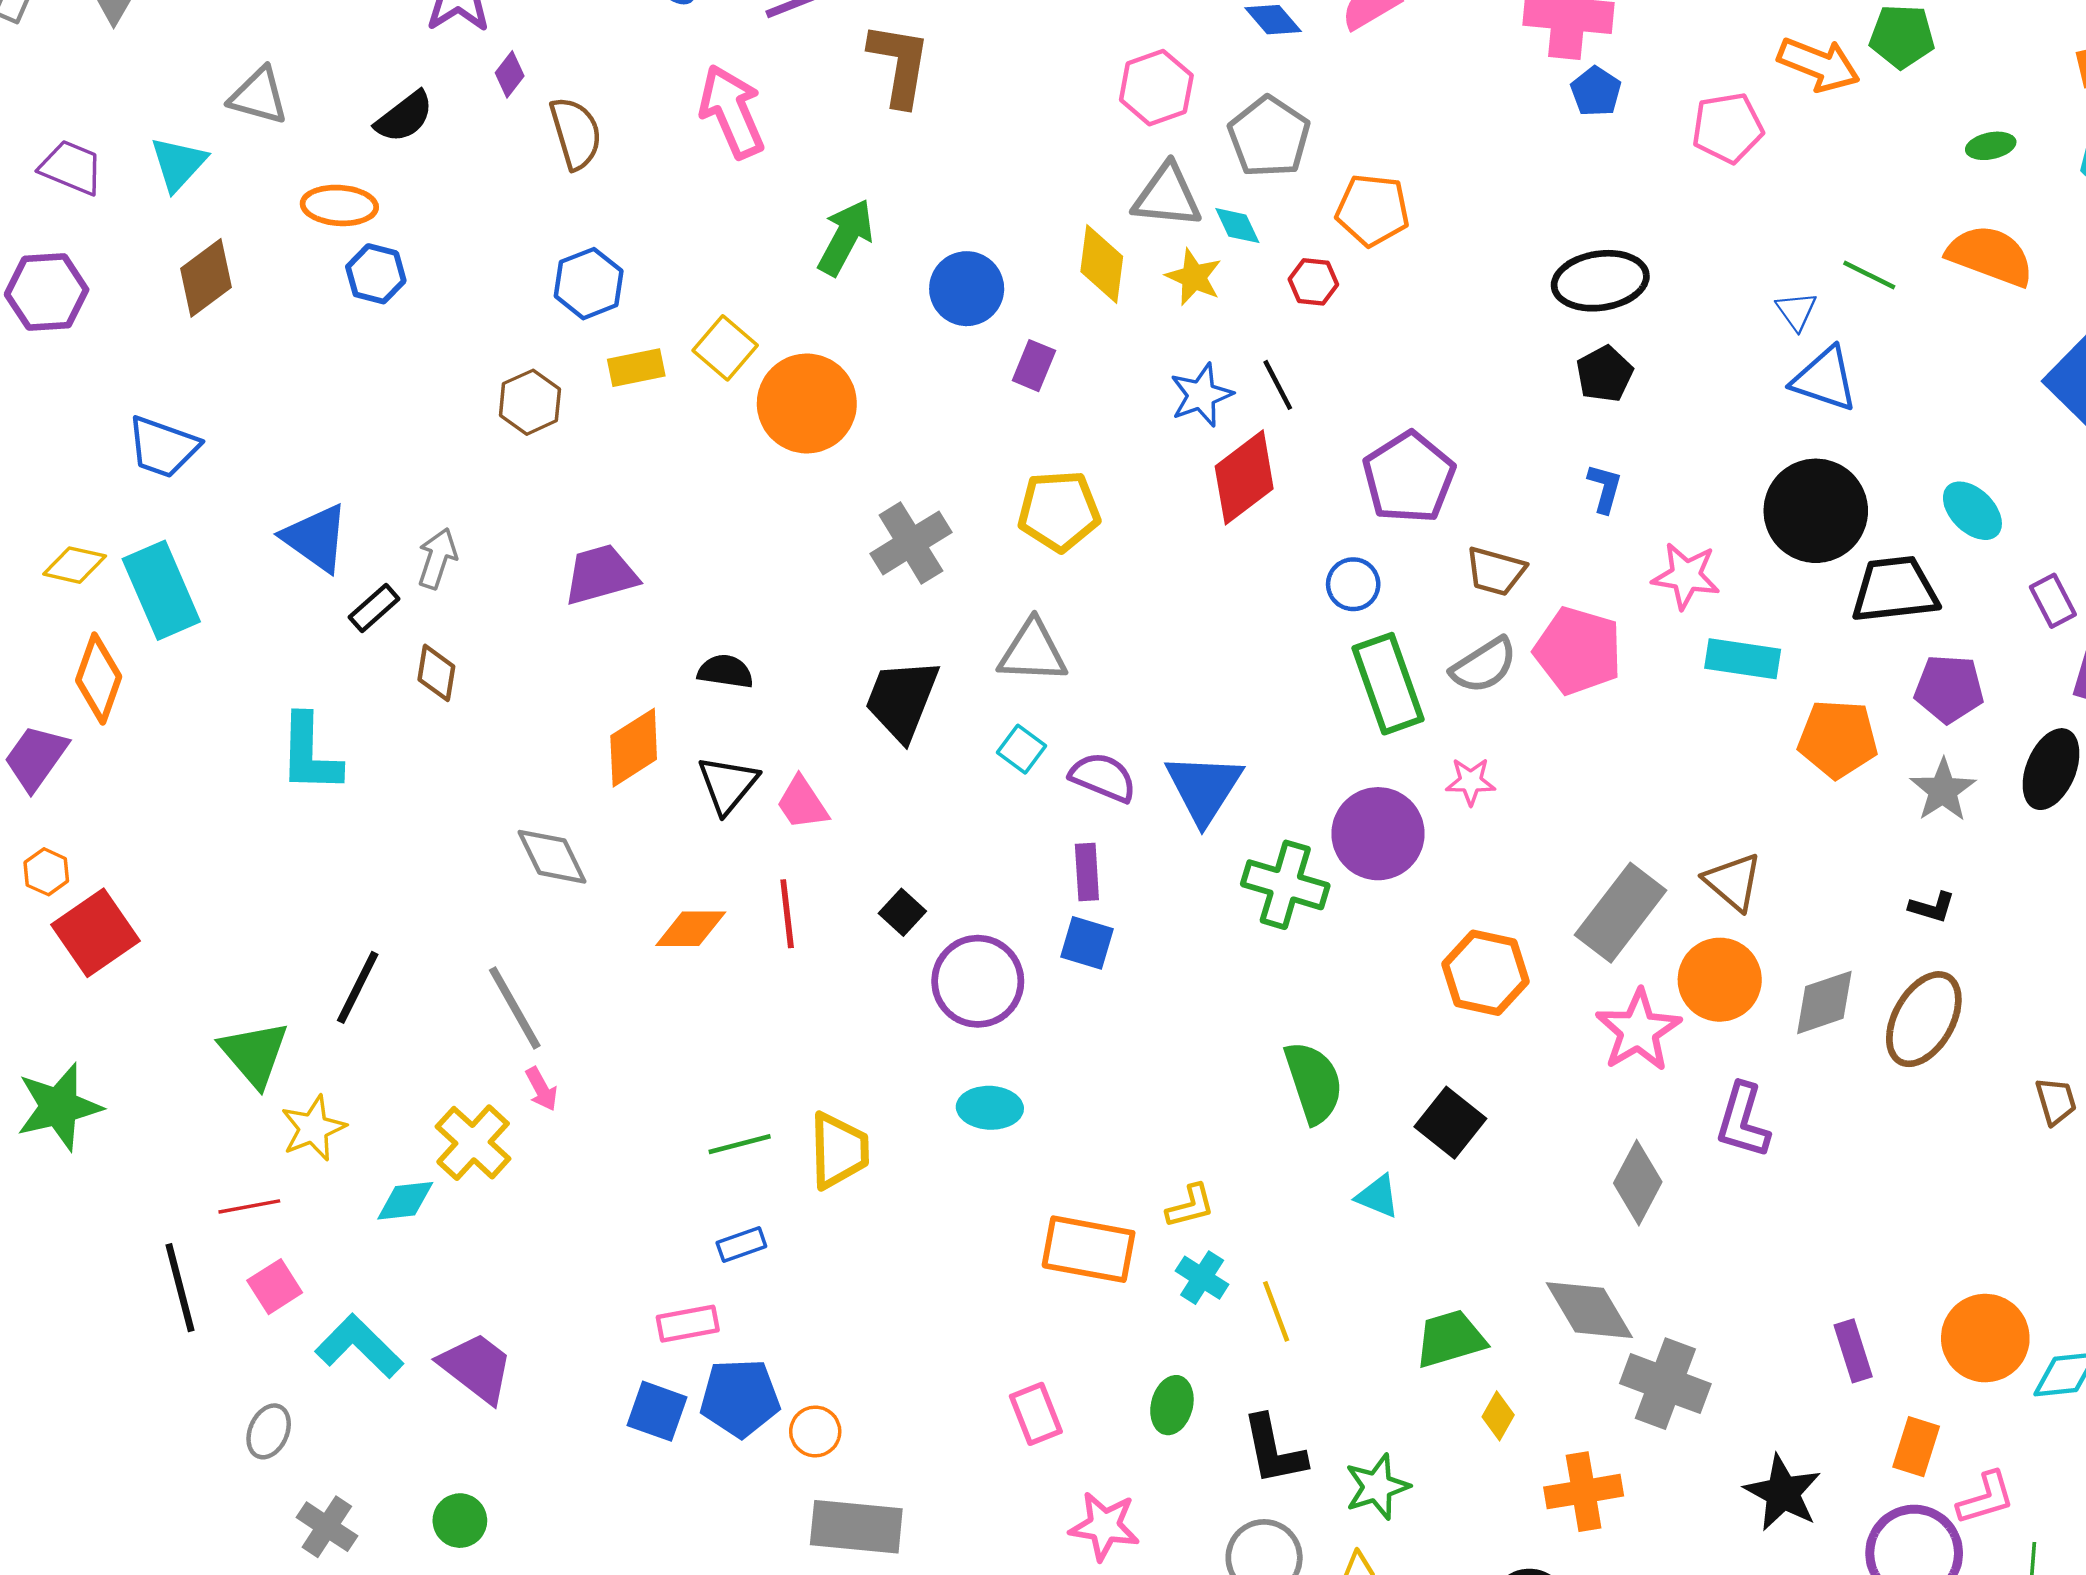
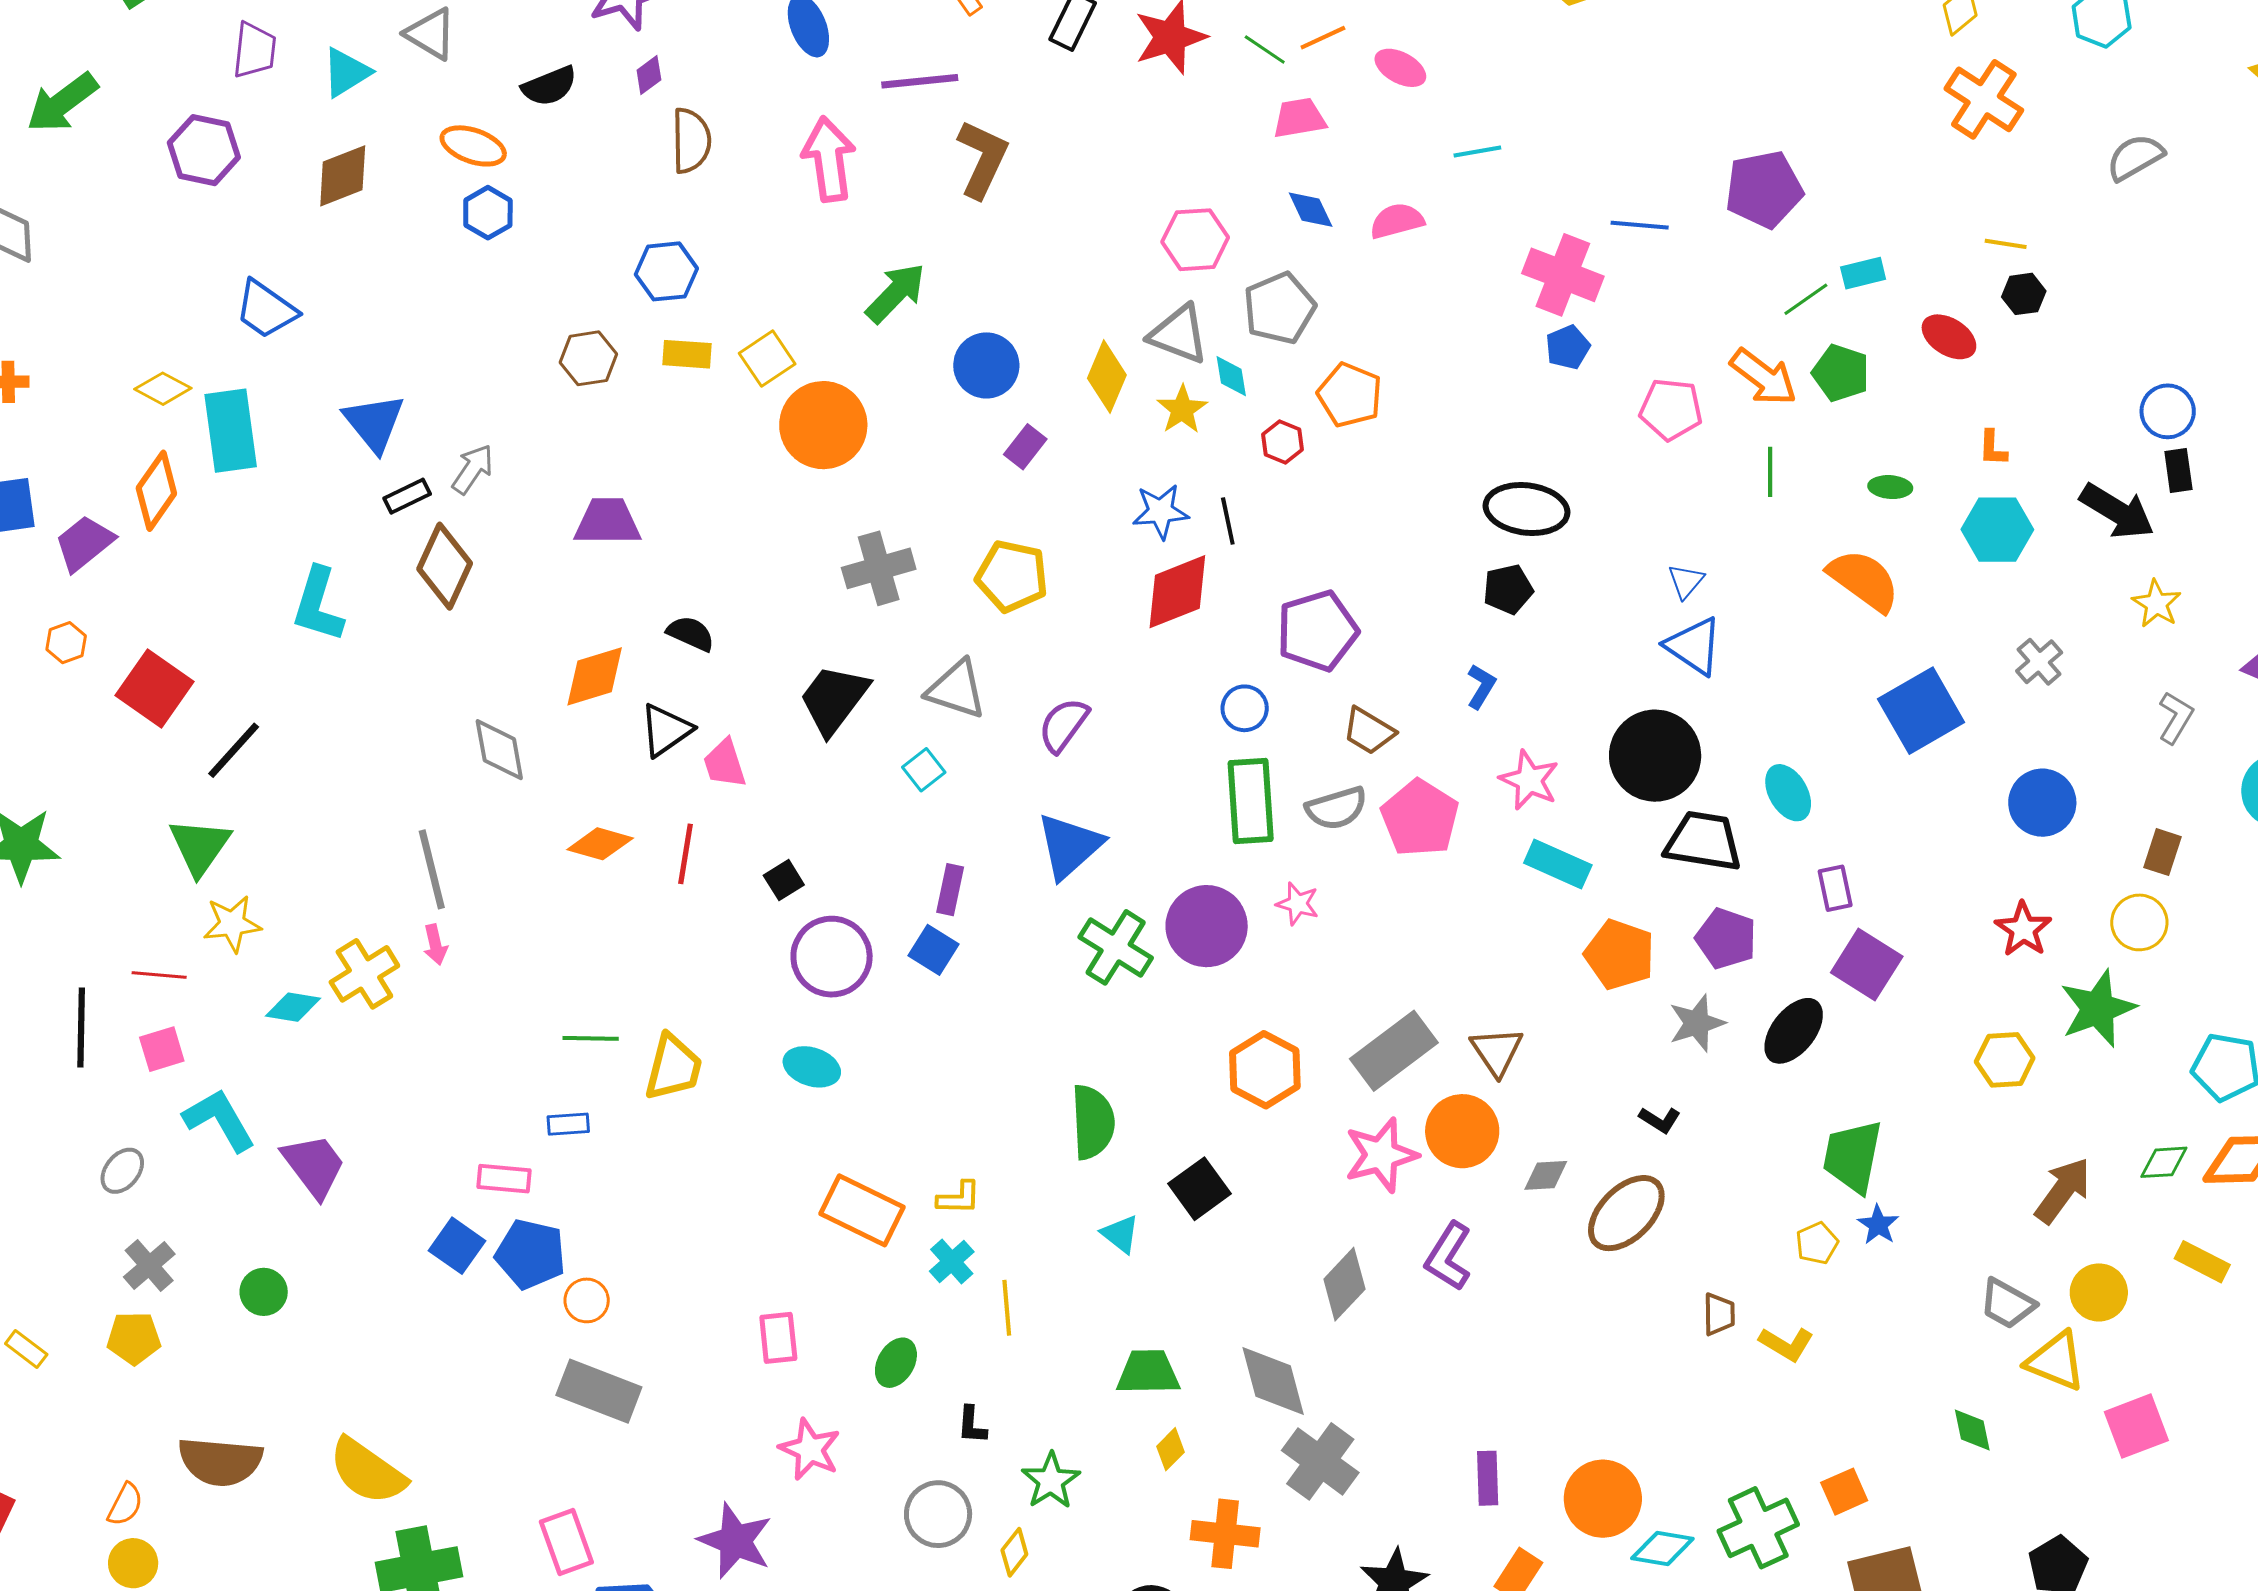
purple trapezoid: (71, 168) -> (254, 50), turned 58
green line: (1869, 275) -> (1770, 472), moved, turned 48
brown diamond: (436, 673) -> (445, 566), size x1.6
purple semicircle: (1103, 777) -> (1063, 725), moved, turned -92
red square: (95, 933) -> (155, 688), moved, turned -36
black line: (358, 987) -> (234, 750), moved
gray diamond: (1824, 1002) -> (1546, 1175), size x0.7
black L-shape: (1274, 1450) -> (972, 1425), size x0.6
green star: (1377, 1487) -> (1051, 1481), turned -30

